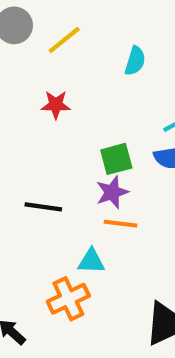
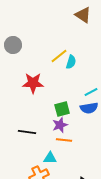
yellow line: (64, 40) -> (59, 56), moved
red star: (56, 105) -> (33, 83), size x1.5

